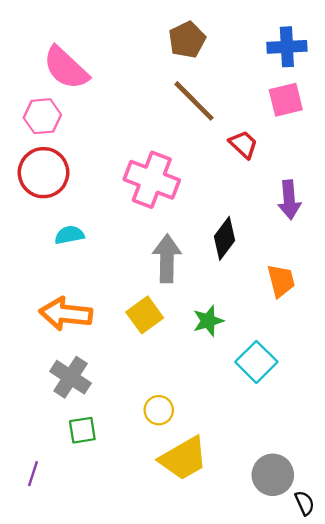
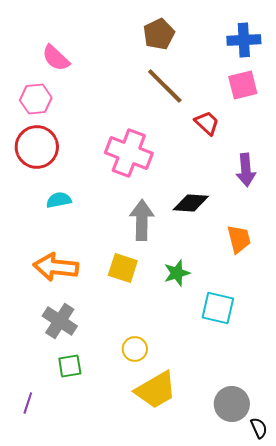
pink semicircle: (66, 68) -> (56, 58), size x0.7
black diamond: (225, 238) -> (191, 203), turned 57
yellow square: (145, 315) -> (123, 268), turned -36
cyan square: (256, 362) -> (218, 308), turned -32

